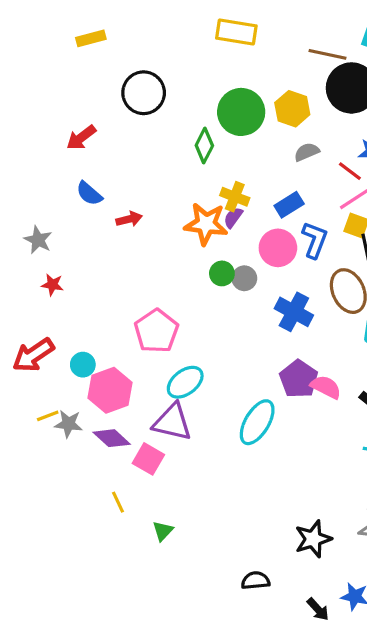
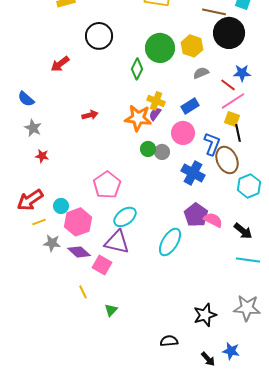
blue semicircle: (89, 194) -> (26, 99), moved
blue L-shape: (315, 240) -> (212, 144), moved
yellow line: (48, 416) -> (39, 222), moved

